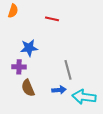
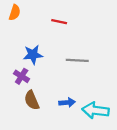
purple cross: (19, 67) -> (22, 76), turned 32
gray line: (68, 70) -> (77, 60), moved, turned -72

